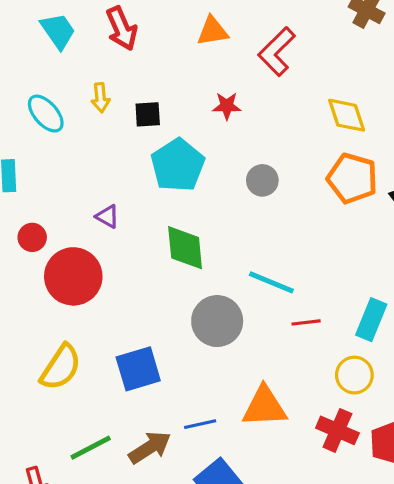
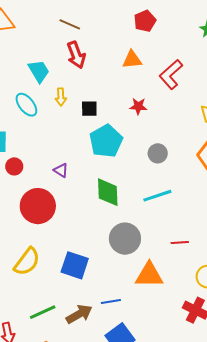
cyan trapezoid: (58, 31) -> (39, 71), moved
red circle: (32, 237) -> (14, 166), moved
cyan line: (271, 282) -> (157, 196), moved, turned -44
blue square: (138, 369) -> (75, 265), turned 32
orange triangle: (264, 407) -> (149, 275), moved

